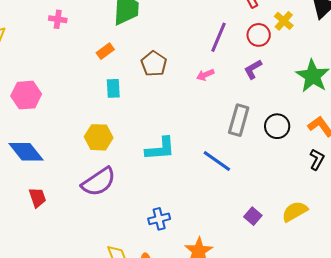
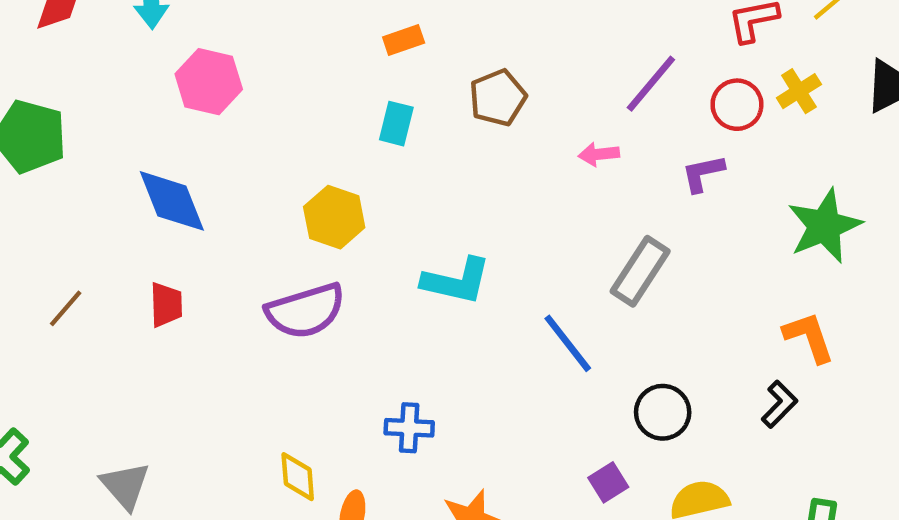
black circle: (277, 126) -> (663, 412), moved

